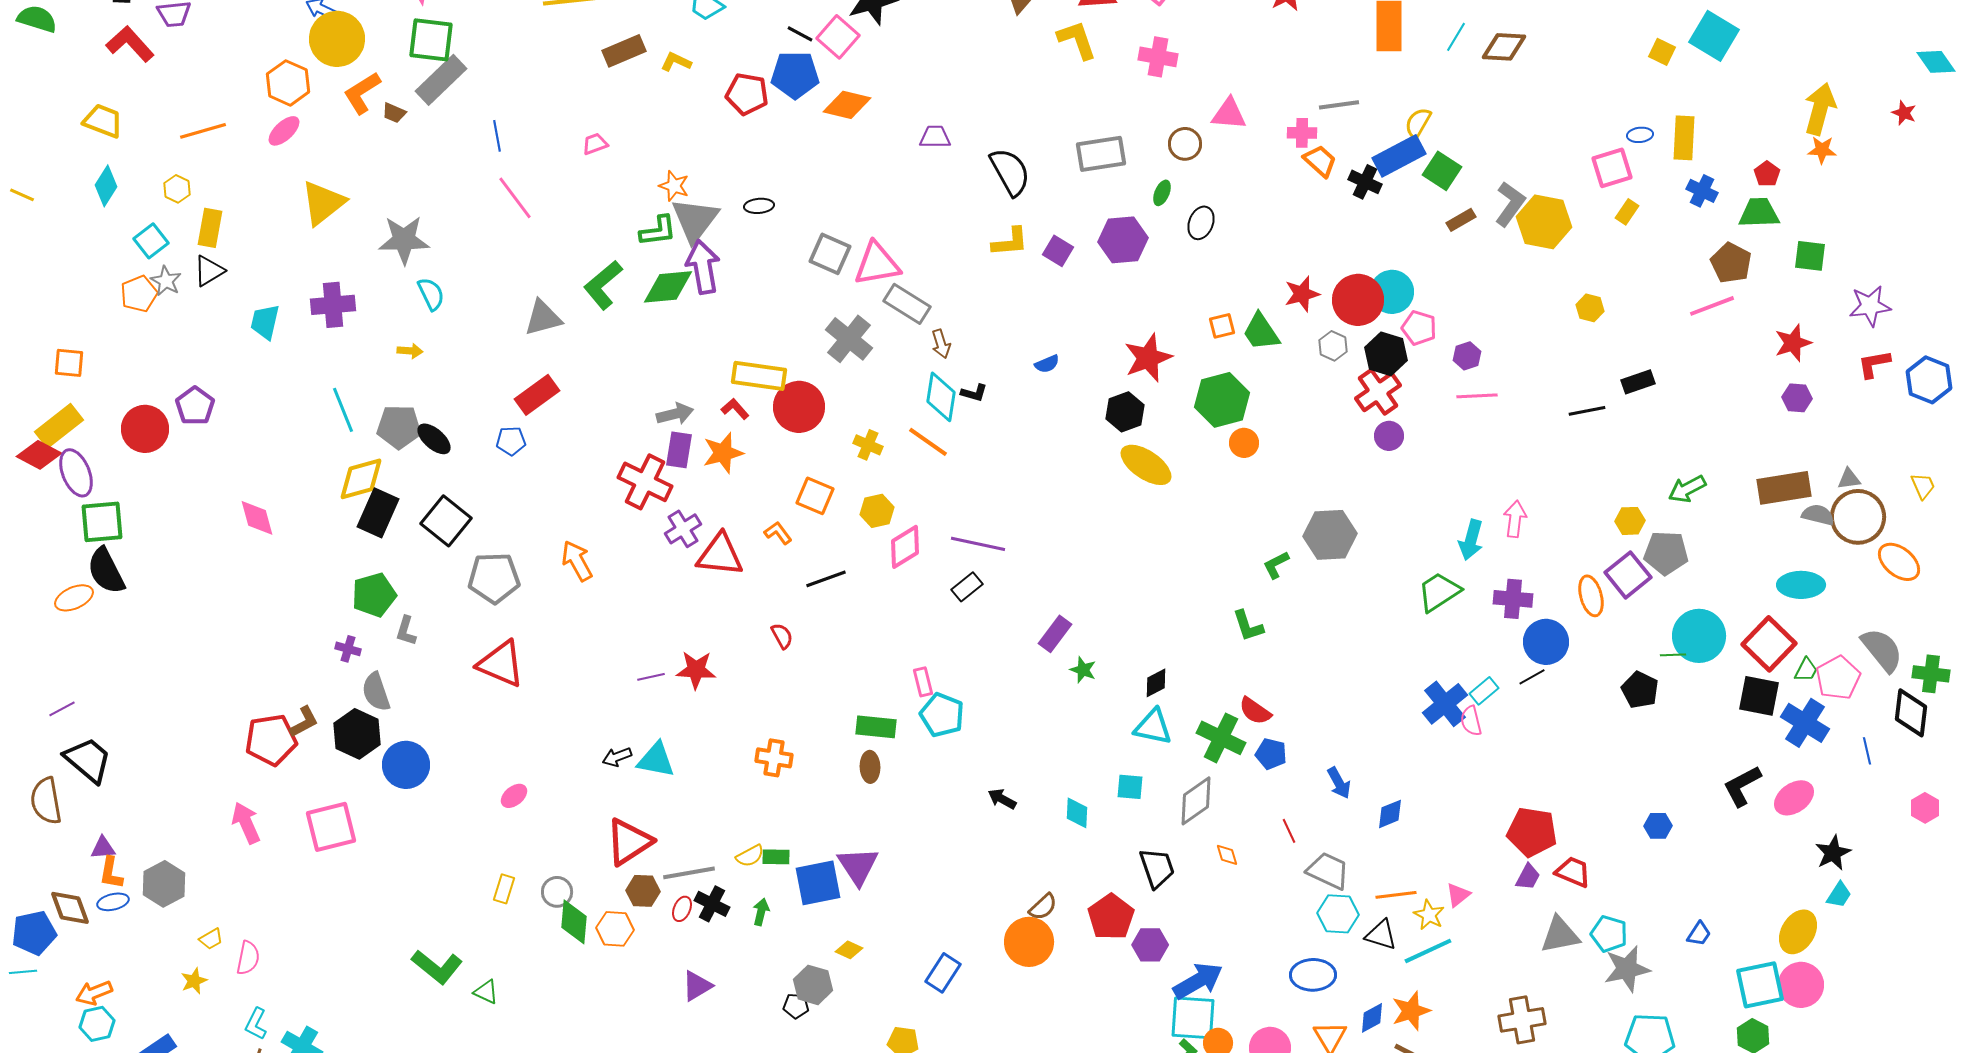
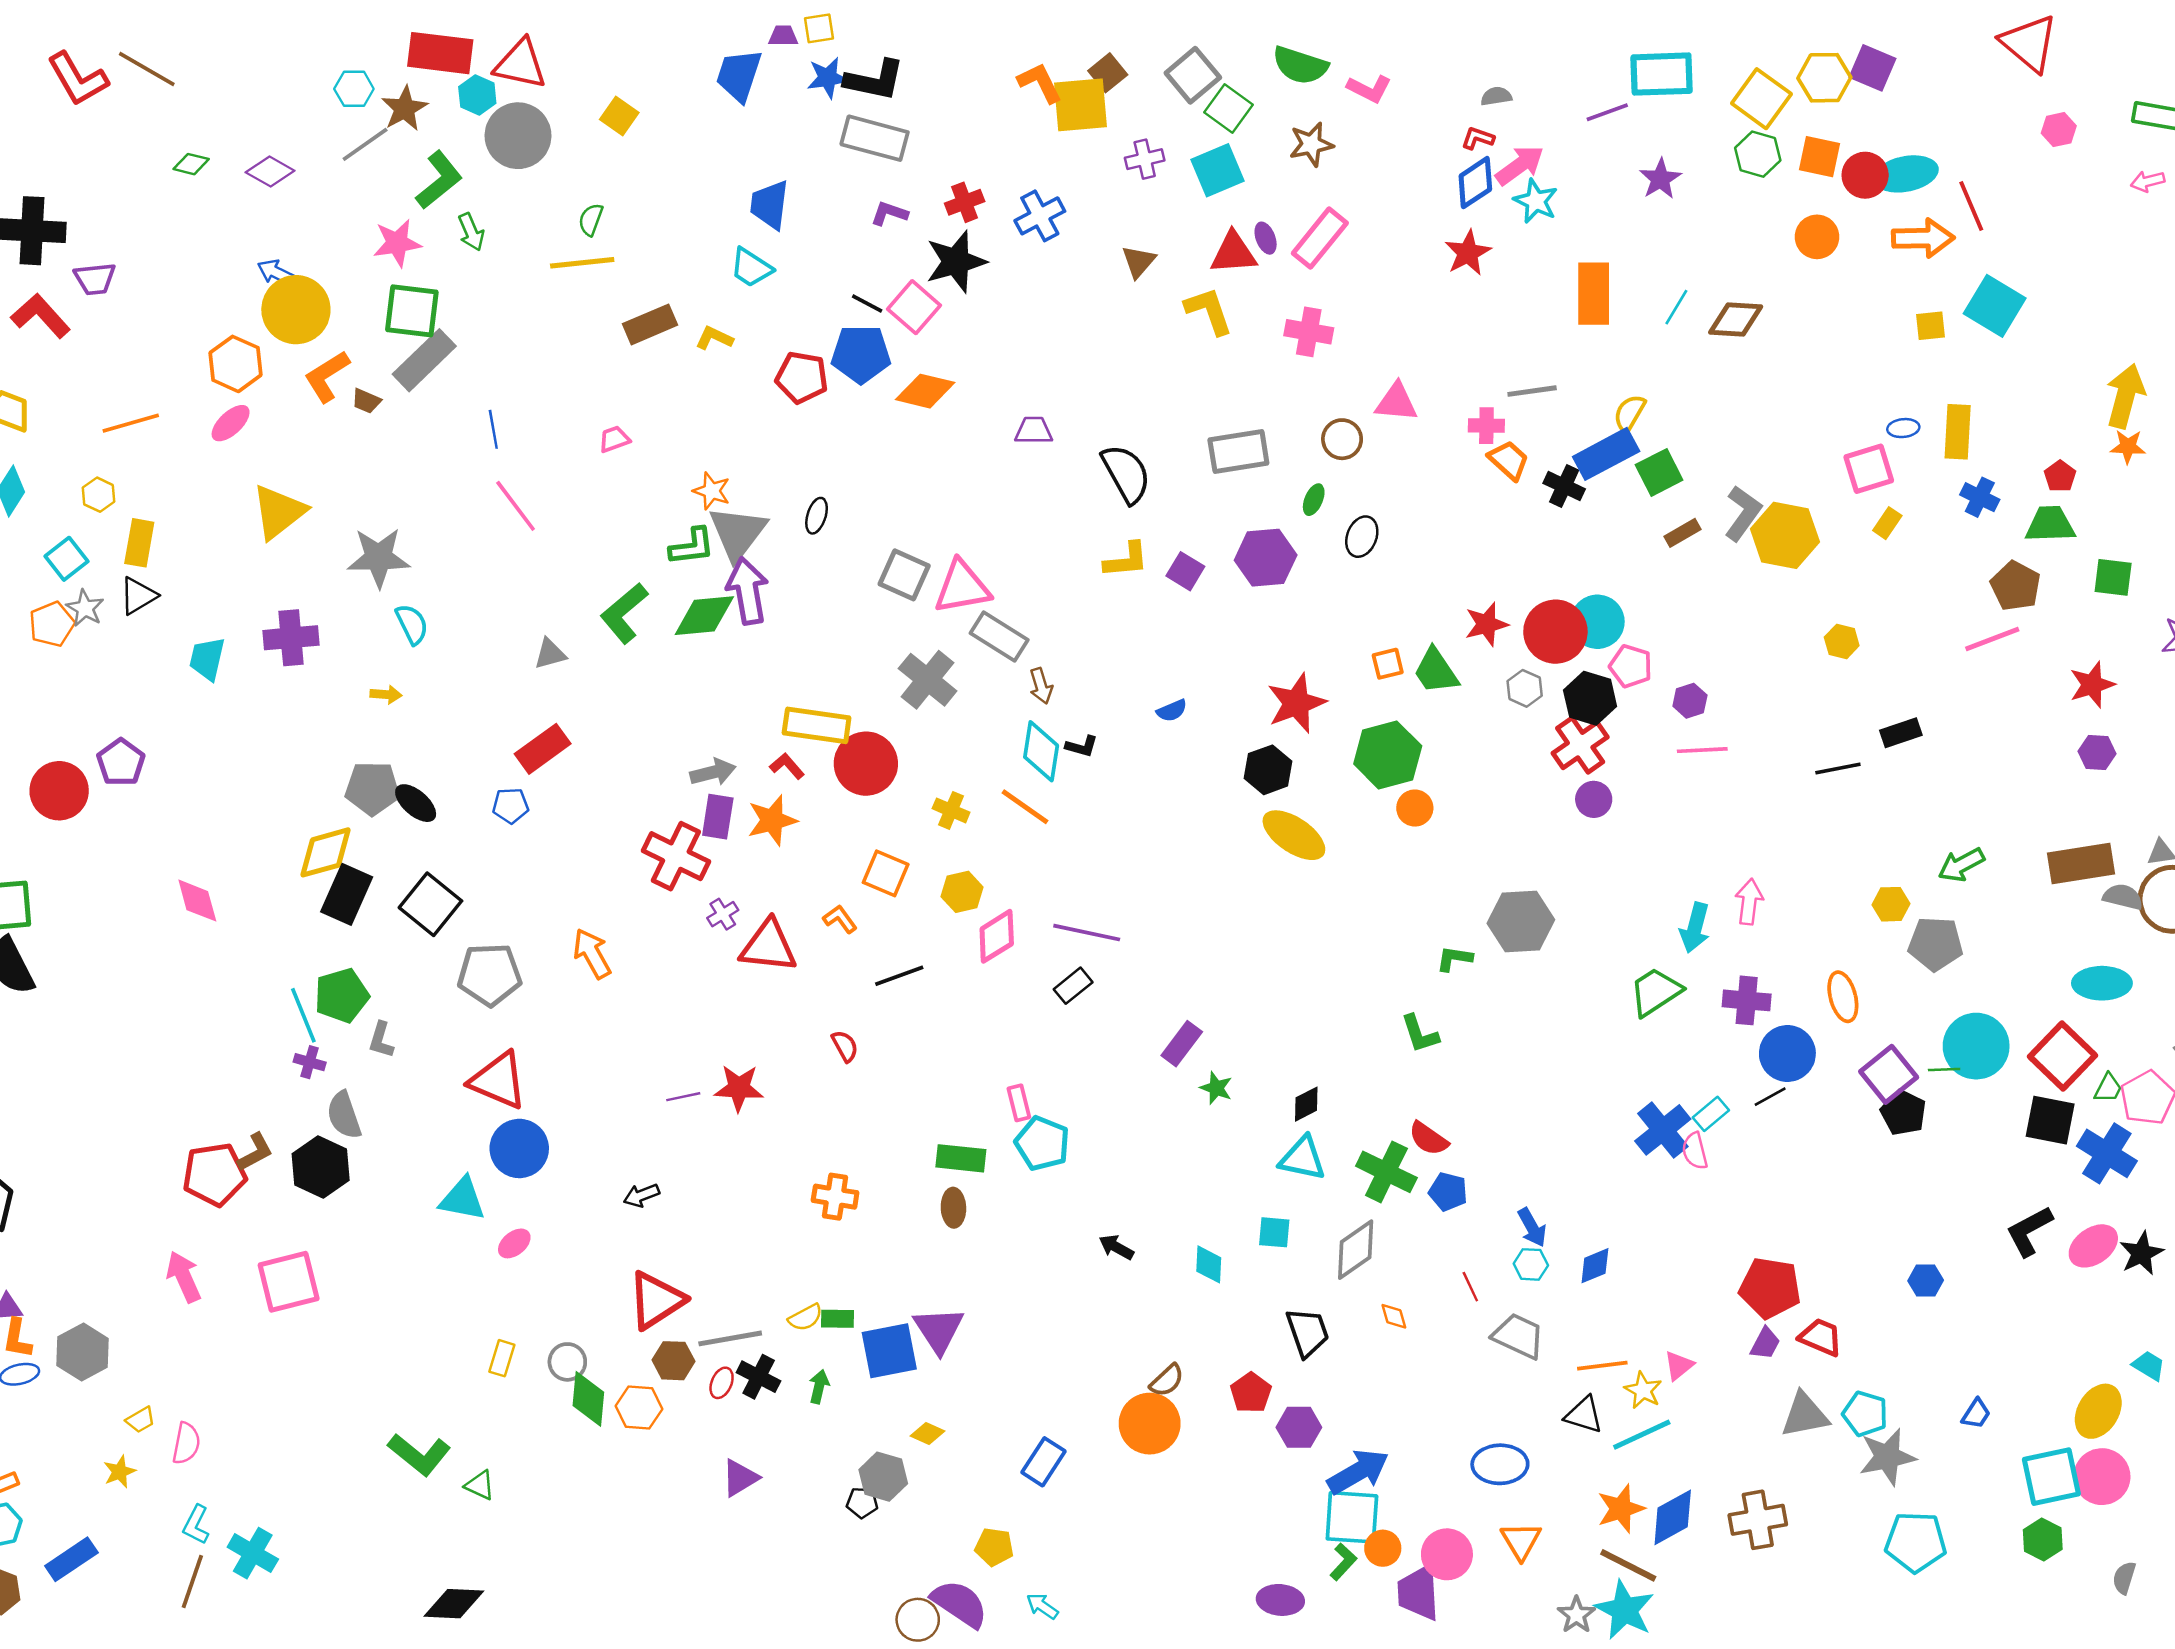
yellow square: (1662, 52) -> (1930, 326), turned -32
green square: (1442, 171) -> (1659, 472), turned 30
black ellipse: (759, 206) -> (817, 516), turned -68
gray triangle: (543, 318) -> (550, 654), size x0.7
cyan line: (343, 410) -> (303, 1015), moved
purple cross: (683, 529) -> (723, 914), size x0.7
green L-shape: (1276, 565) -> (1454, 959), turned 36
purple square: (1628, 575) -> (1889, 1074), moved
cyan triangle: (656, 760) -> (462, 1199), moved
blue circle: (406, 765) -> (519, 1148), moved
black star: (1833, 853) -> (2141, 1253), moved
cyan trapezoid: (1839, 895) -> (2149, 1366), turned -92
cyan hexagon: (1338, 914) -> (1531, 1264), moved, size x0.7
red pentagon: (1111, 917) -> (1251, 1393), size x0.7
blue diamond: (1372, 1018) -> (1673, 1517), moved, size x1.5

